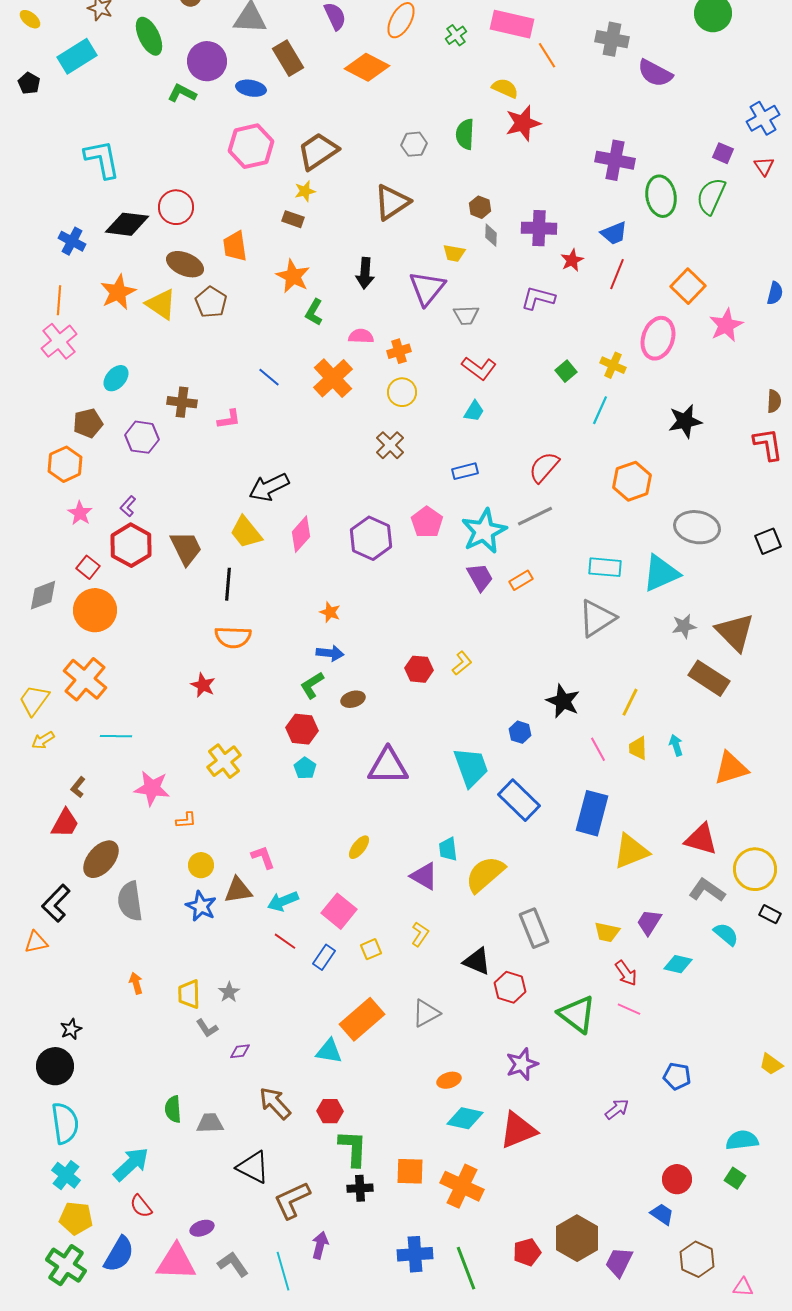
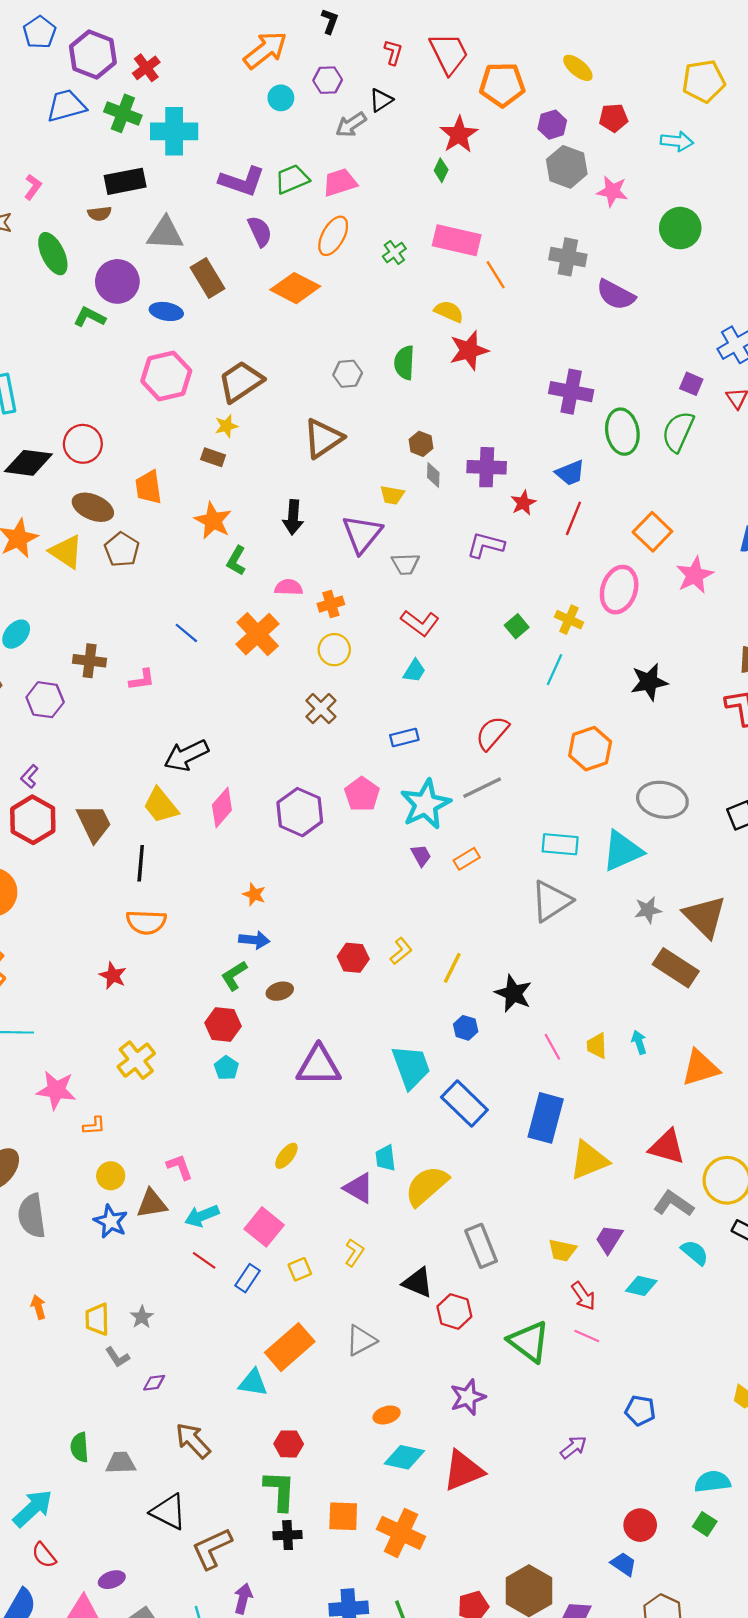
purple trapezoid: (480, 577) -> (421, 855), size x0.7
yellow line: (630, 702) -> (452, 968), moved
red hexagon: (330, 1111) -> (289, 1444), moved

